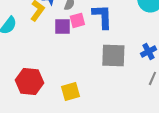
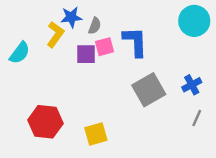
gray square: (113, 55) -> (149, 90), turned -32

